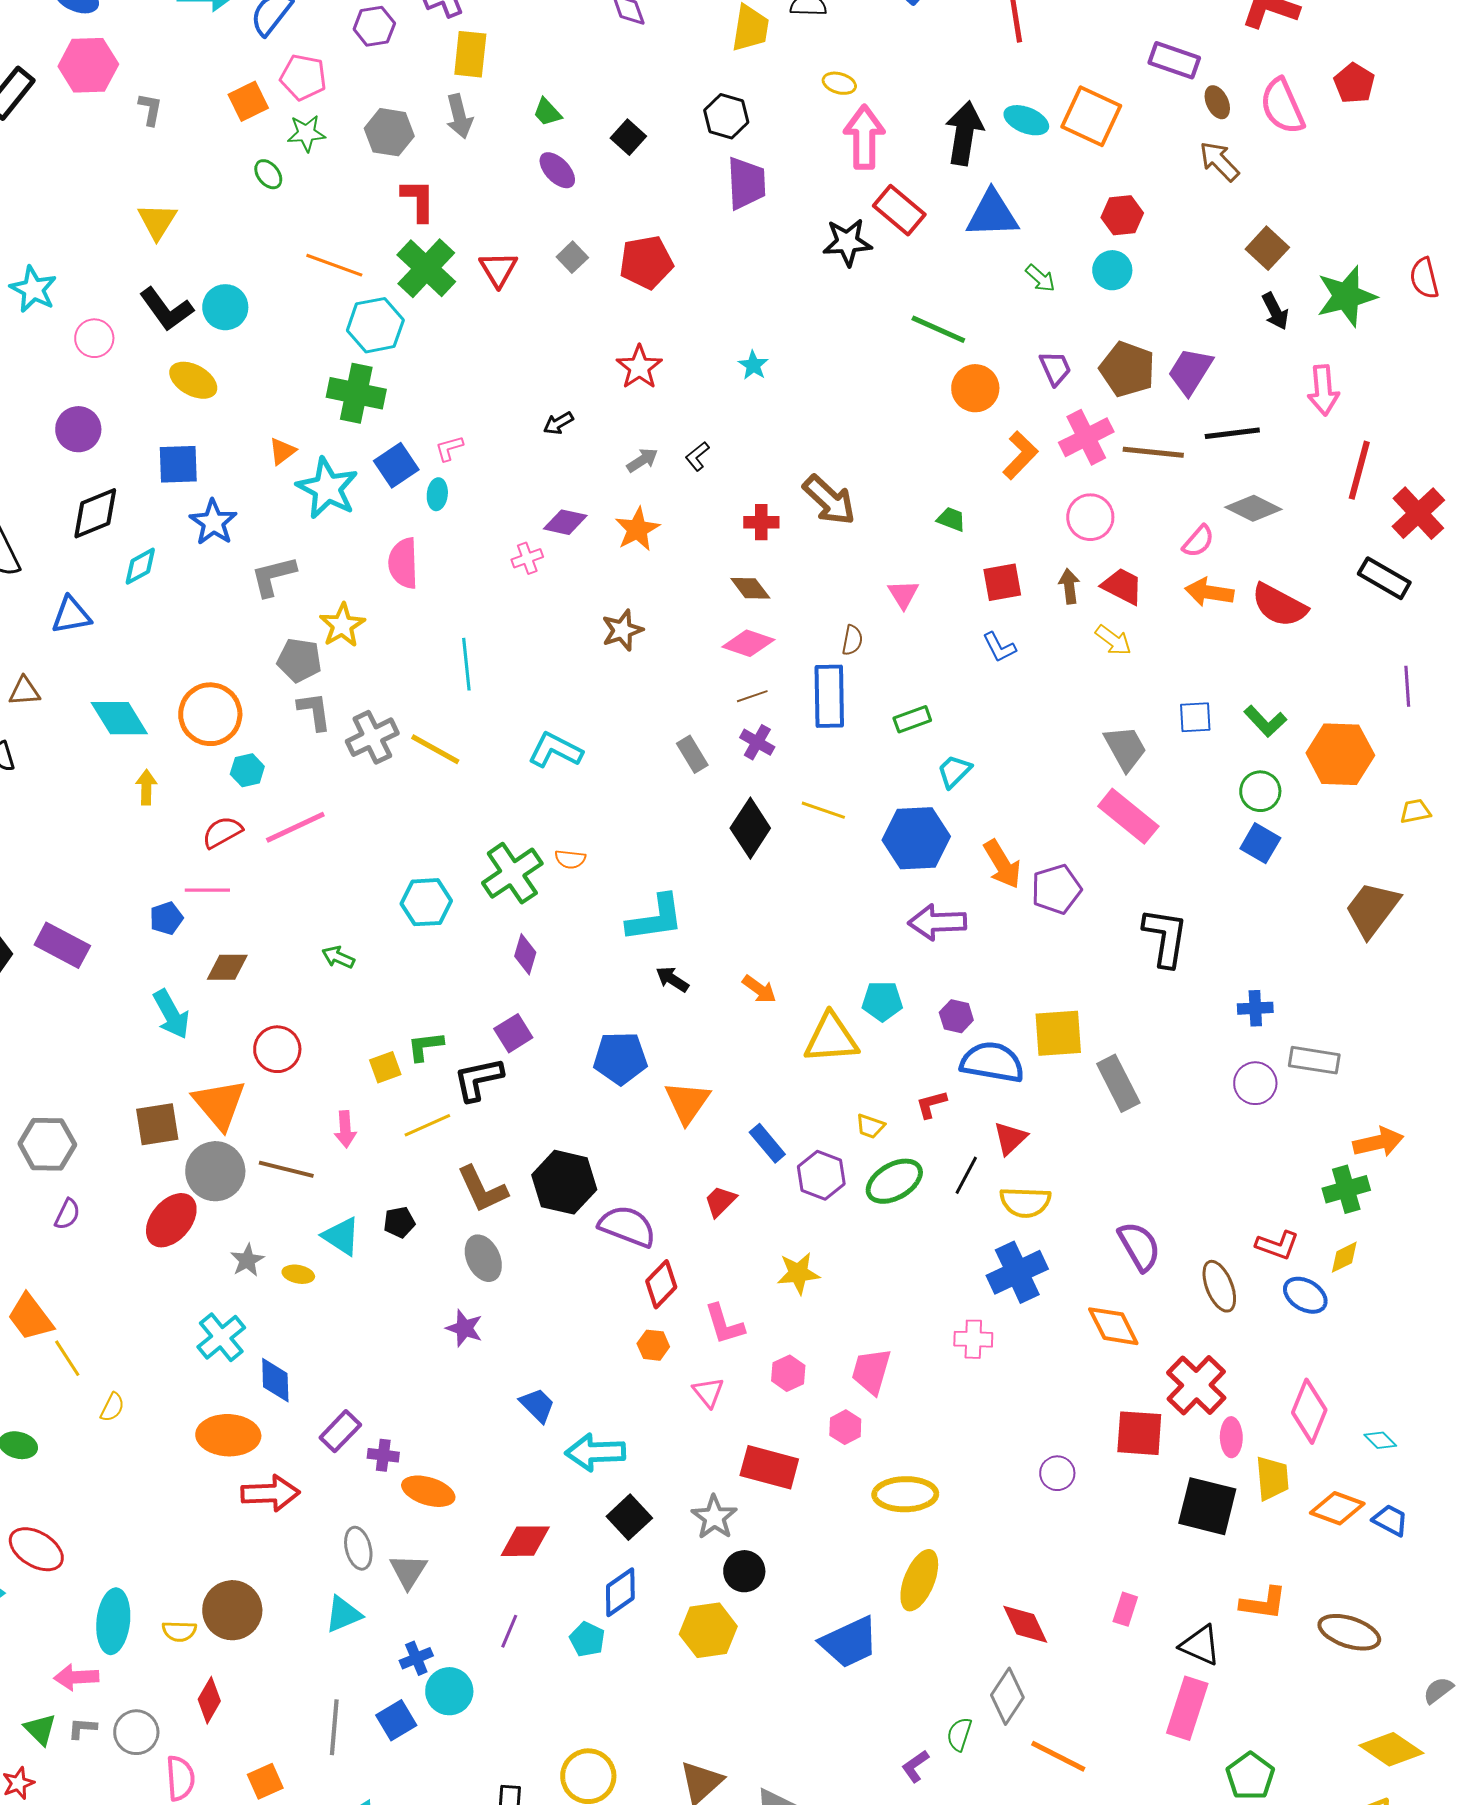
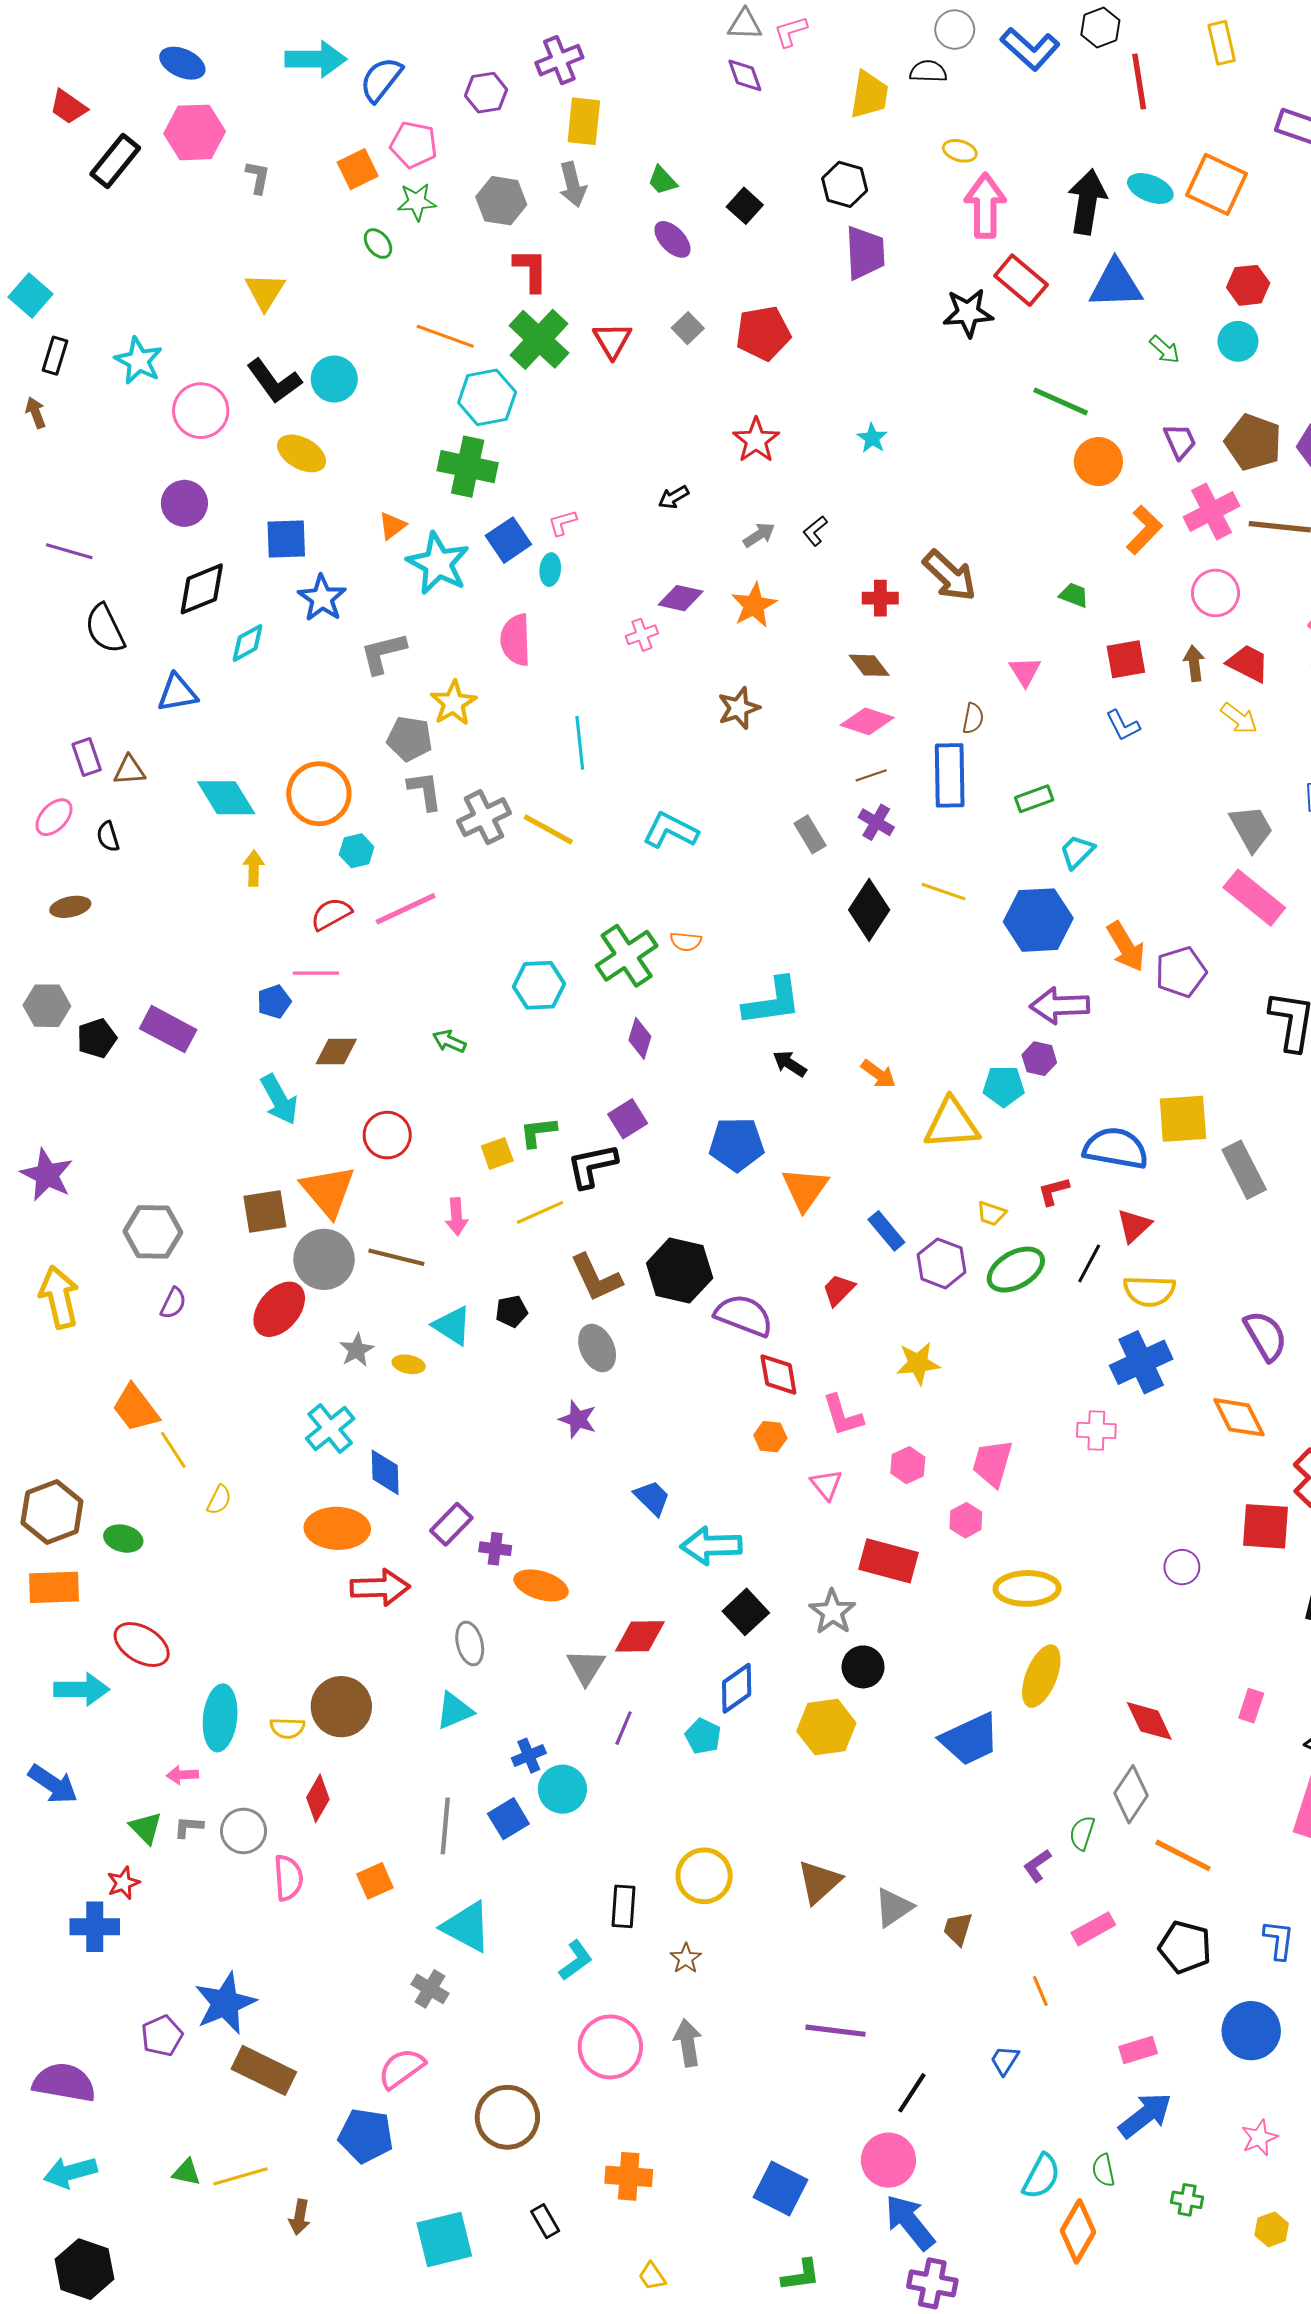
pink circle: (94, 338) -> (201, 411), size x1.4
purple hexagon: (956, 1016) -> (1039, 1059), moved
red diamond: (661, 1284) -> (778, 1374), turned -54
gray triangle: (408, 1571) -> (586, 1667), moved
pink arrow: (76, 1677) -> (182, 1775), size x0.7

